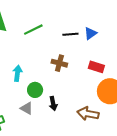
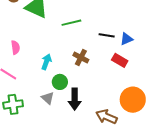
brown cross: (59, 63) -> (81, 57), moved
red rectangle: (96, 67) -> (120, 60), moved
black arrow: (53, 103) -> (75, 99), size x1.5

